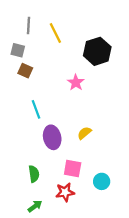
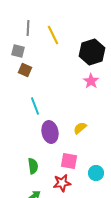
pink star: (76, 82) -> (91, 81), moved

